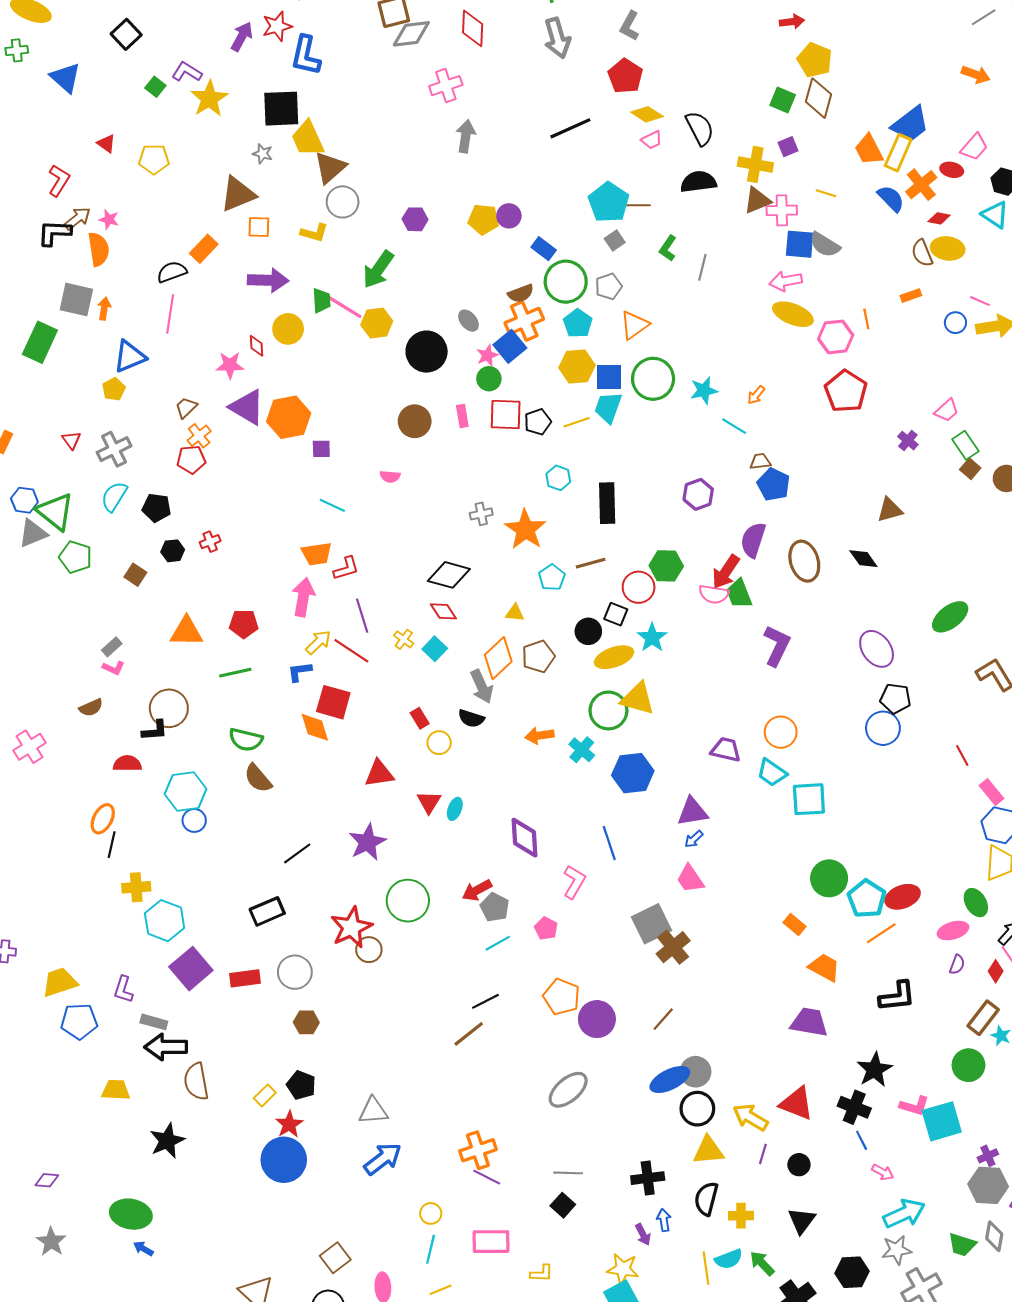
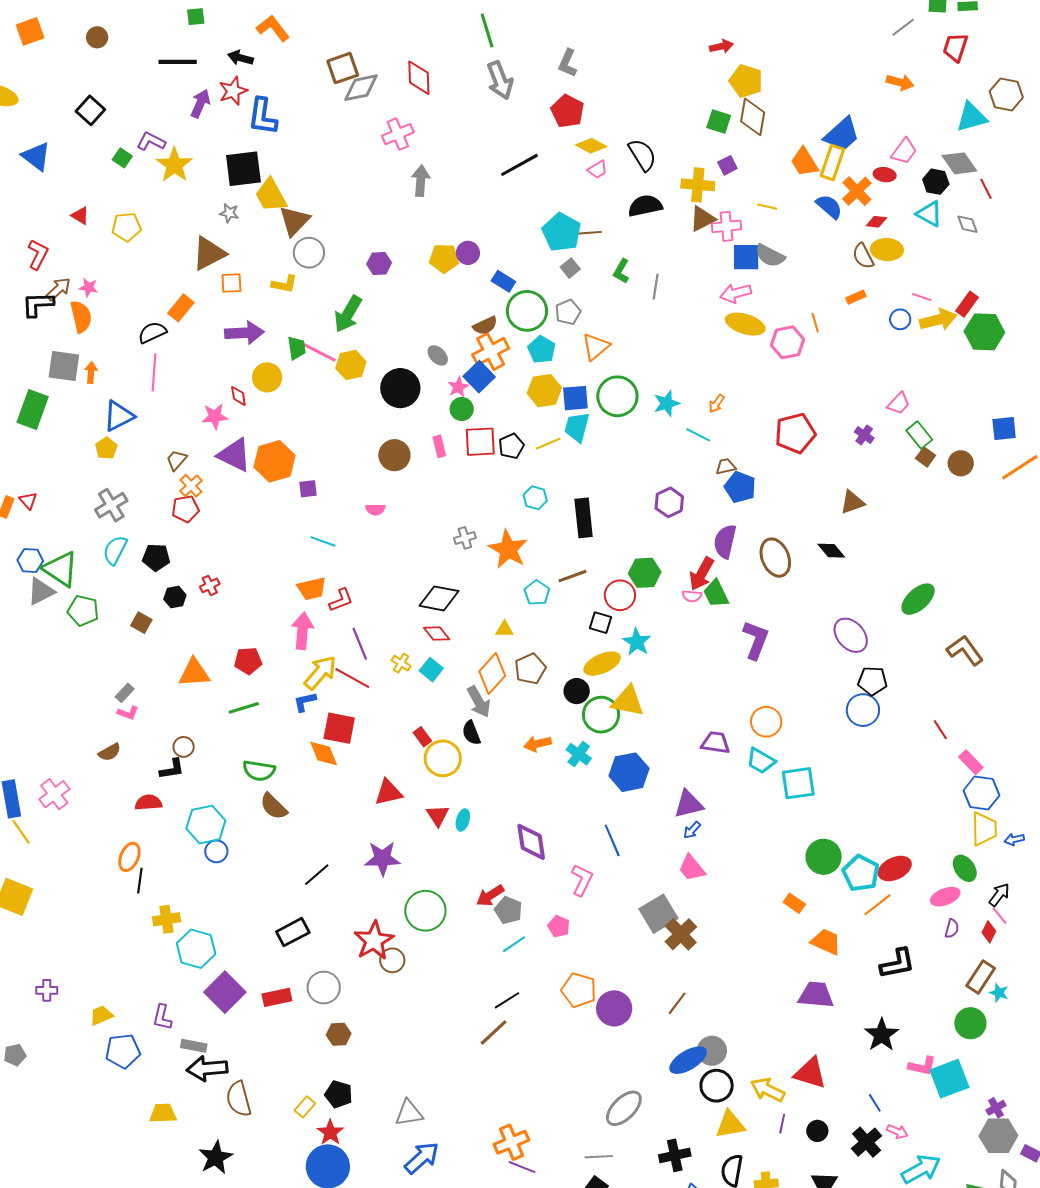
red pentagon: (846, 391) -> (795, 433), moved, turned 30
red triangle: (71, 440) -> (28, 501), moved
pink semicircle: (714, 594) -> (692, 596), size x0.7
black circle: (588, 631) -> (577, 691), moved
yellow arrow: (318, 642) -> (320, 673), size x1.4
brown circle: (169, 708) -> (184, 747), size x0.6
black semicircle: (471, 718) -> (471, 733), turned 55
yellow circle: (439, 743) -> (443, 758), size x1.6
purple star: (367, 842) -> (382, 858), turned 30
yellow trapezoid: (60, 982) -> (101, 1015), size x0.7
gray ellipse: (568, 1090) -> (624, 1108), moved
black cross: (854, 1107) -> (867, 1142), moved, turned 32

